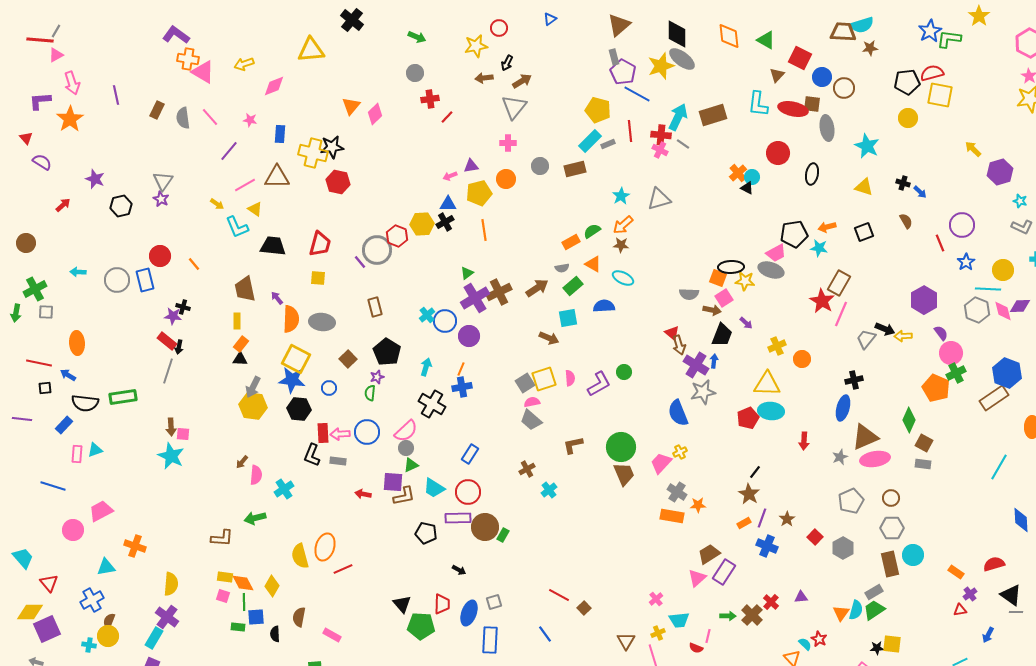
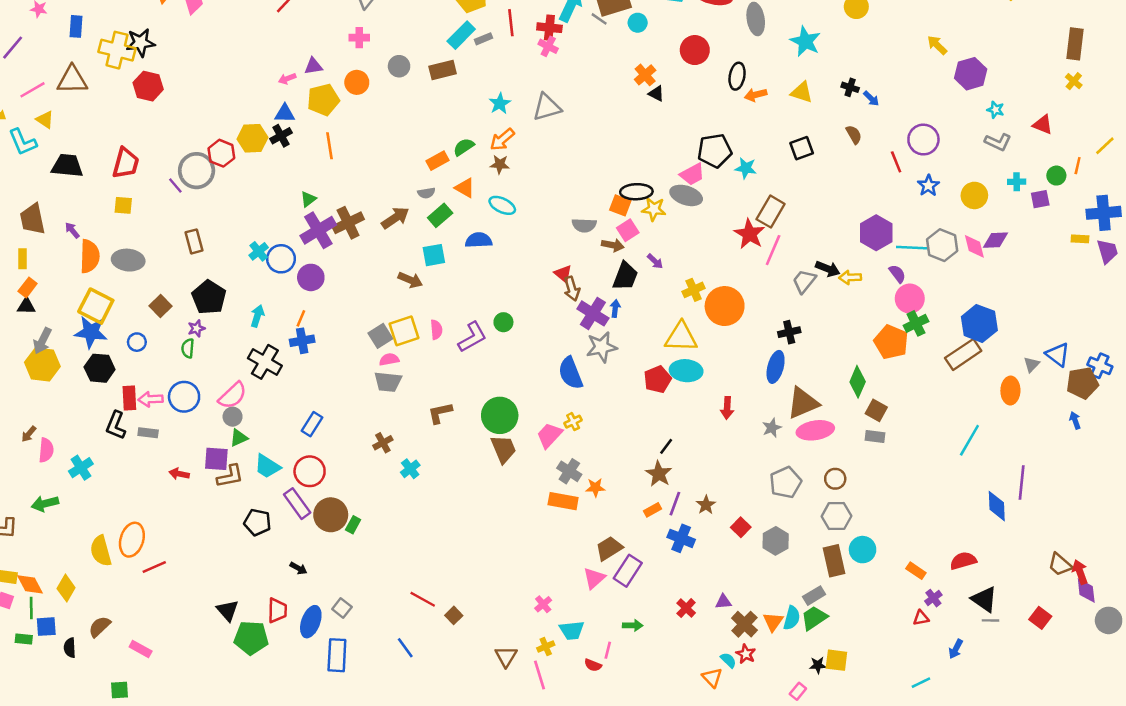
gray line: (683, 144) -> (599, 19), moved
cyan circle: (752, 177) -> (638, 23), moved
orange arrow: (827, 227) -> (756, 95), moved
cyan line: (988, 289) -> (912, 248), moved
orange circle: (802, 359) -> (725, 306), size x1.8
gray trapezoid: (531, 420) -> (388, 382), turned -35
purple rectangle: (458, 518) -> (297, 504), turned 55
gray square: (494, 602) -> (342, 608), turned -35
brown cross: (752, 615) -> (744, 624), moved
brown semicircle: (299, 617) -> (100, 627), turned 36

